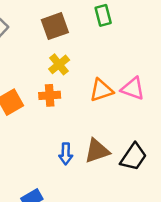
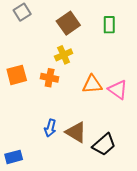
brown square: (55, 26) -> (68, 23), turned -30
brown triangle: (97, 151) -> (76, 132), turned 35

